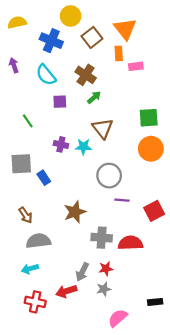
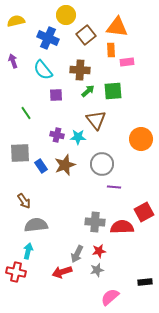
orange triangle: (125, 29) -> (117, 27), turned -45
brown cross: (86, 75) -> (80, 70), turned -30
green square: (149, 118) -> (113, 91), moved
red square: (154, 211) -> (144, 212), moved
brown star: (75, 212) -> (65, 165), moved
cyan arrow: (30, 269) -> (28, 251), turned 119
red cross: (35, 302) -> (16, 272), moved

